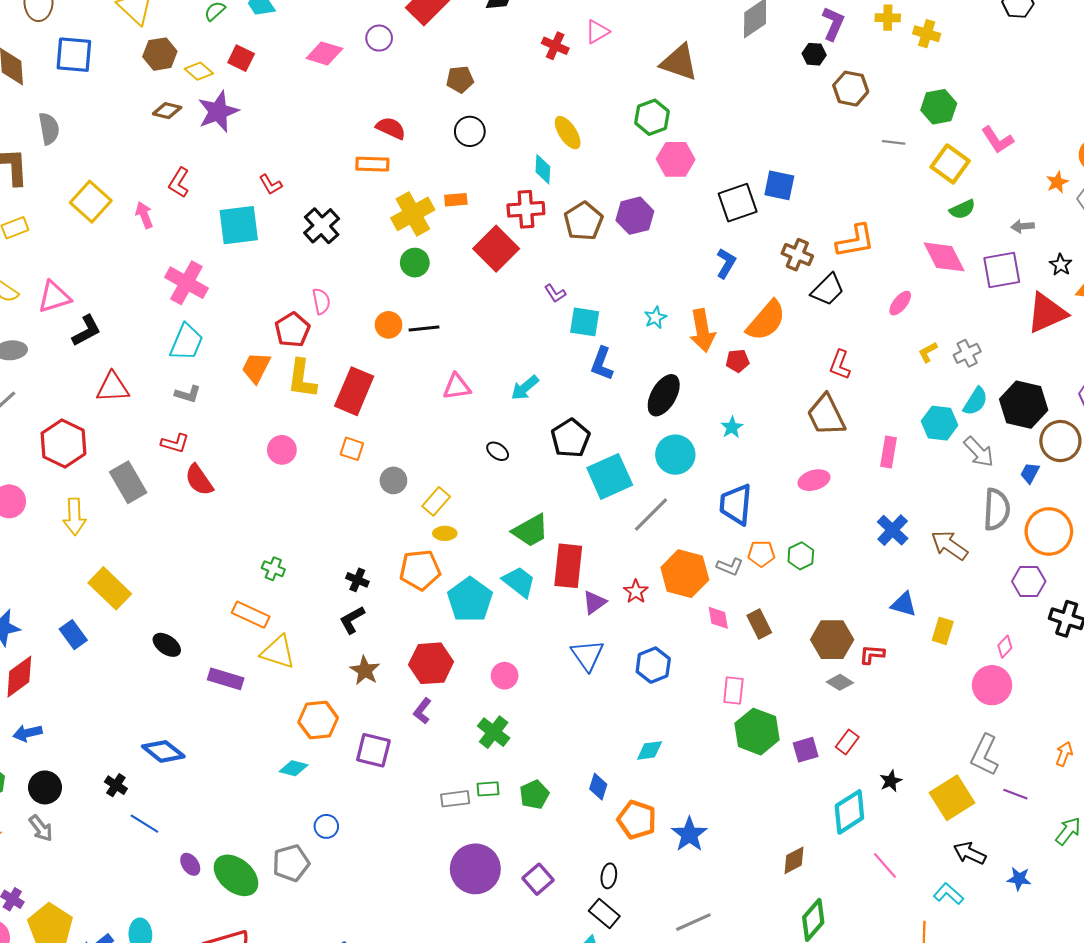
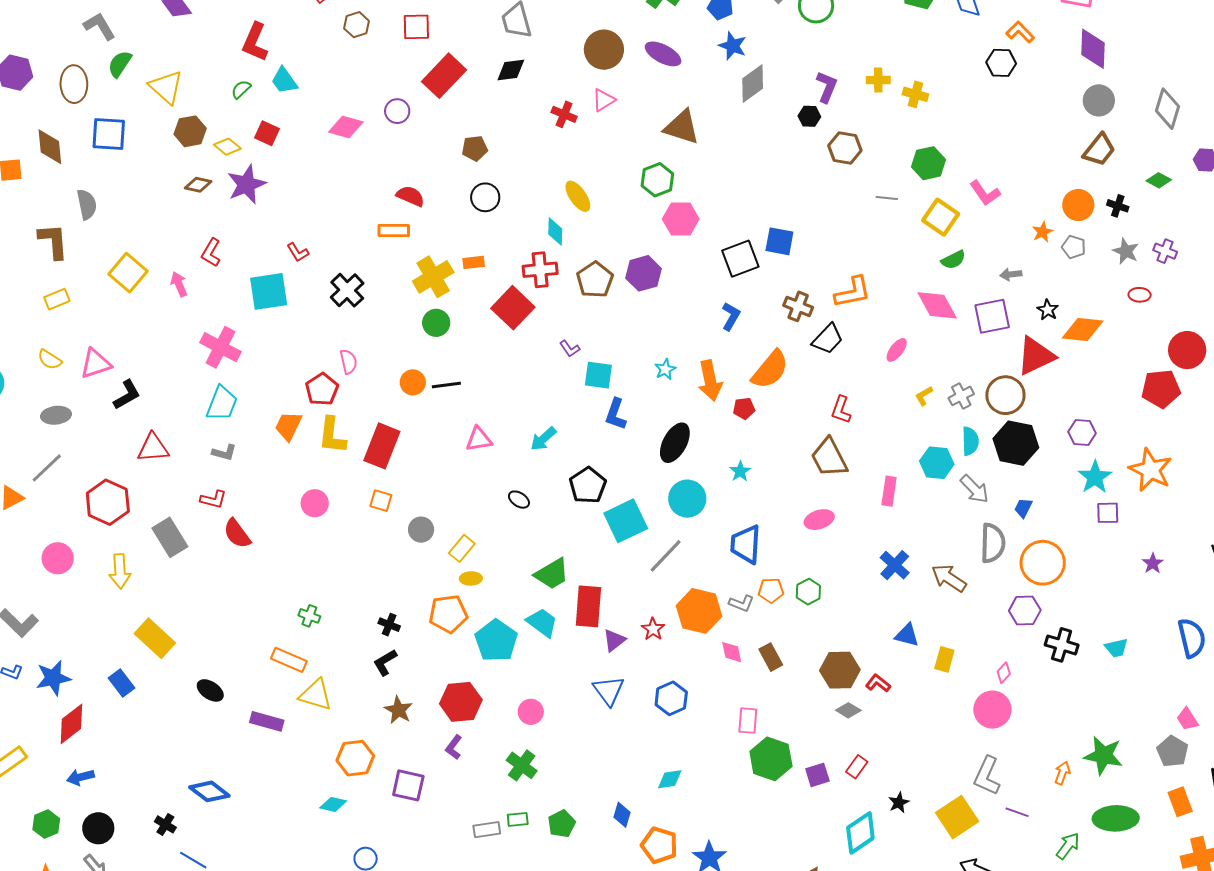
cyan semicircle: (975, 401) -> (970, 441), turned -32
brown circle: (1060, 441) -> (1005, 395), moved
red L-shape: (872, 654) -> (878, 683), turned 35

